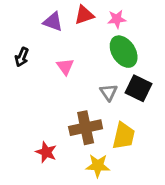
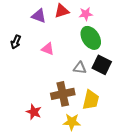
pink triangle: (65, 67) -> (48, 49), turned -32
gray triangle: (109, 92) -> (80, 68), turned -48

